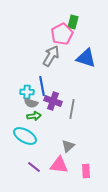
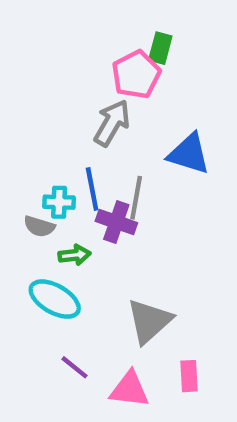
blue triangle: (86, 58) -> (189, 154), moved
gray semicircle: (31, 103) -> (39, 226), moved
gray line: (72, 109) -> (136, 198), moved
gray triangle: (68, 146) -> (149, 321), size x1.6
pink triangle: (59, 165) -> (130, 389), moved

